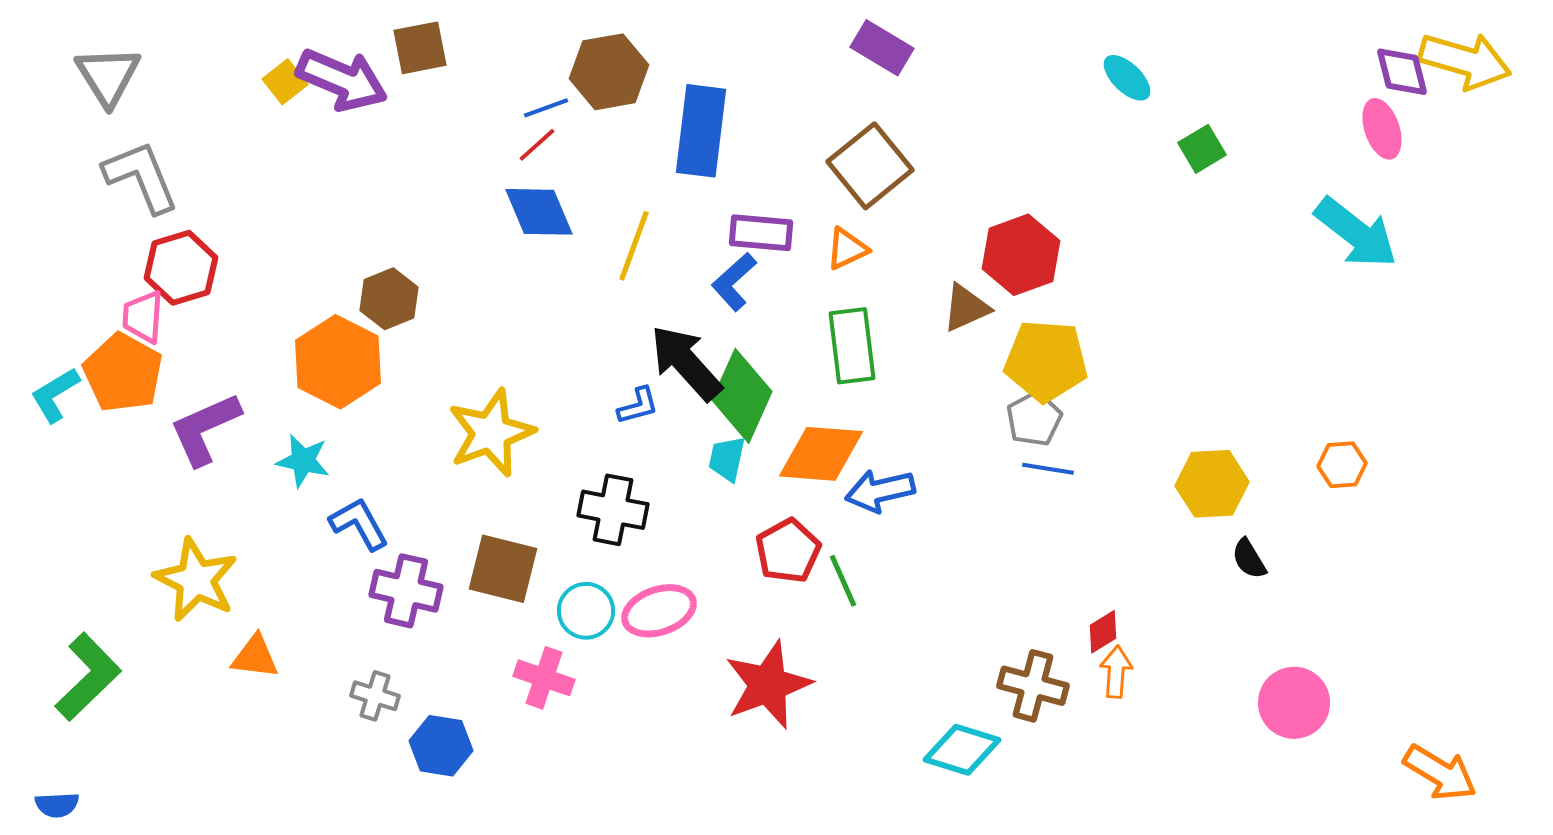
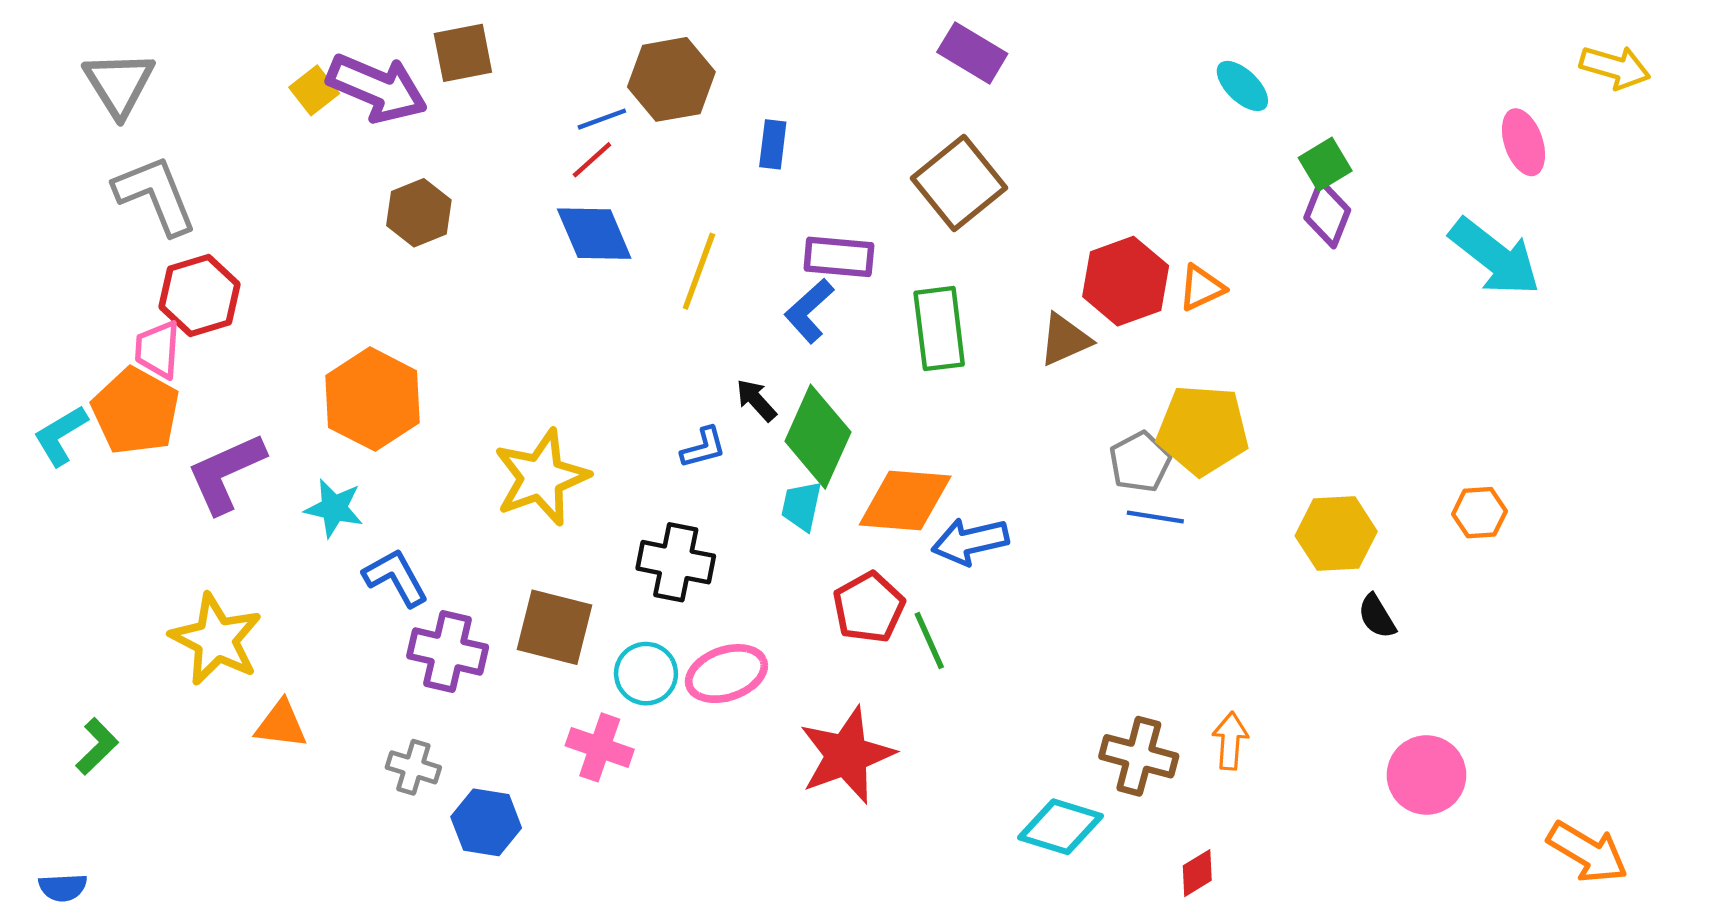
yellow arrow: (1465, 61) -> (1615, 67), size x0.7
purple diamond: (1402, 72) -> (1327, 214), moved, turned 36
blue rectangle: (701, 131) -> (773, 144), size x0.5
orange triangle: (847, 249) -> (1202, 288), moved
brown hexagon: (389, 299) -> (419, 213), moved
green rectangle: (852, 346) -> (939, 329), moved
yellow pentagon: (1046, 361) -> (1203, 430), moved
black arrow: (686, 363) -> (756, 400), size x0.5
red diamond: (1103, 632) -> (1197, 873), moved
green L-shape: (88, 677) -> (97, 746), size x0.6

